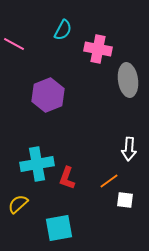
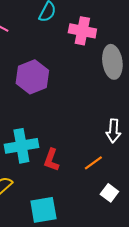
white square: (125, 200) -> (109, 193), moved, turned 30

